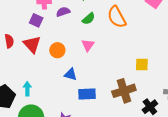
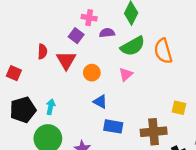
green semicircle: (89, 19) -> (133, 46), size x1.6

